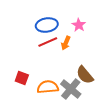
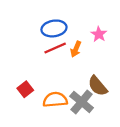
pink star: (79, 25) -> (99, 34), moved
red square: (22, 78) -> (25, 89), turned 32

